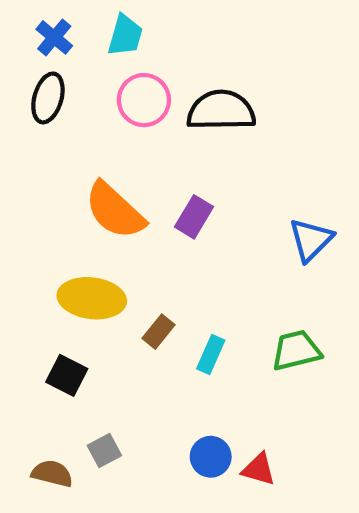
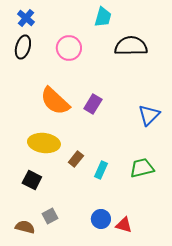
cyan trapezoid: (125, 35) -> (103, 17), moved
black semicircle: (221, 110) -> (131, 46), moved

